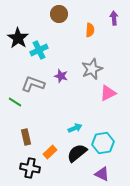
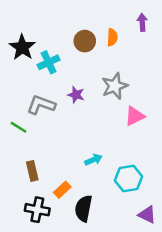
brown circle: (59, 14) -> (85, 41), moved
black semicircle: (77, 153) -> (83, 208), moved, turned -40
purple triangle: (102, 174) -> (147, 215), moved

